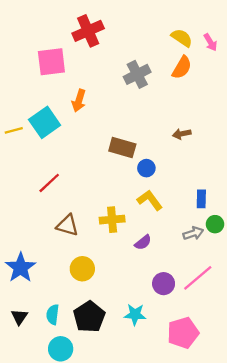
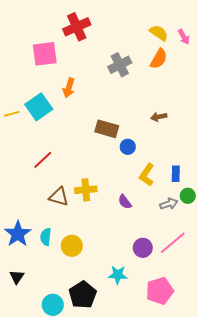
yellow L-shape: (150, 200) -> (147, 175), moved, turned -110
yellow cross: (112, 220) -> (86, 190), moved
purple semicircle: (143, 242) -> (125, 202), moved, turned 91
yellow circle: (82, 269) -> (72, 246), moved
cyan semicircle: (53, 314) -> (46, 237), moved
black pentagon: (89, 317) -> (83, 295), moved

